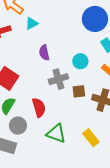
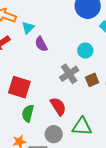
purple semicircle: (44, 53) -> (41, 44), moved
gray circle: (18, 126) -> (54, 134), moved

